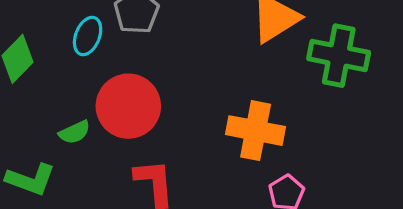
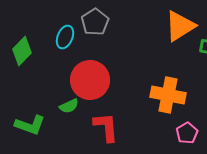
green semicircle: (75, 132) -> (69, 106), moved

